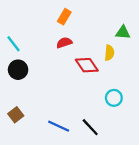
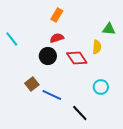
black circle: (18, 70) -> (48, 56), moved
brown square: (16, 115) -> (32, 84), moved
blue line: (59, 126) -> (52, 95), moved

